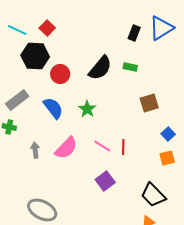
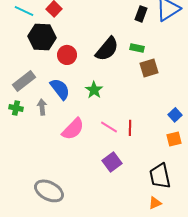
brown square: (149, 103) -> (149, 68), moved
gray arrow: (35, 150) -> (42, 107), moved
black trapezoid: (153, 195) -> (160, 176), turned 32

